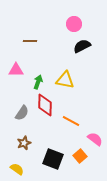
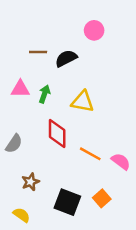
black semicircle: (82, 46) -> (66, 58), moved
green arrow: (38, 82) -> (44, 94), moved
gray semicircle: (22, 113) -> (14, 144), moved
pink semicircle: (95, 139) -> (121, 161), moved

